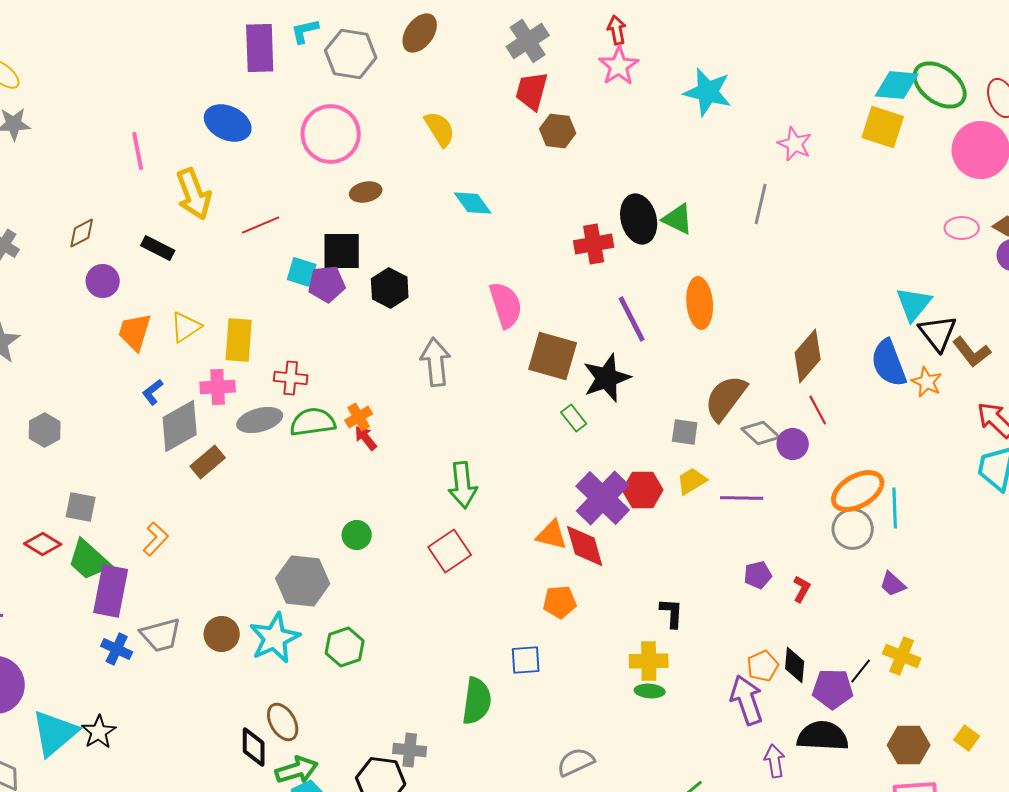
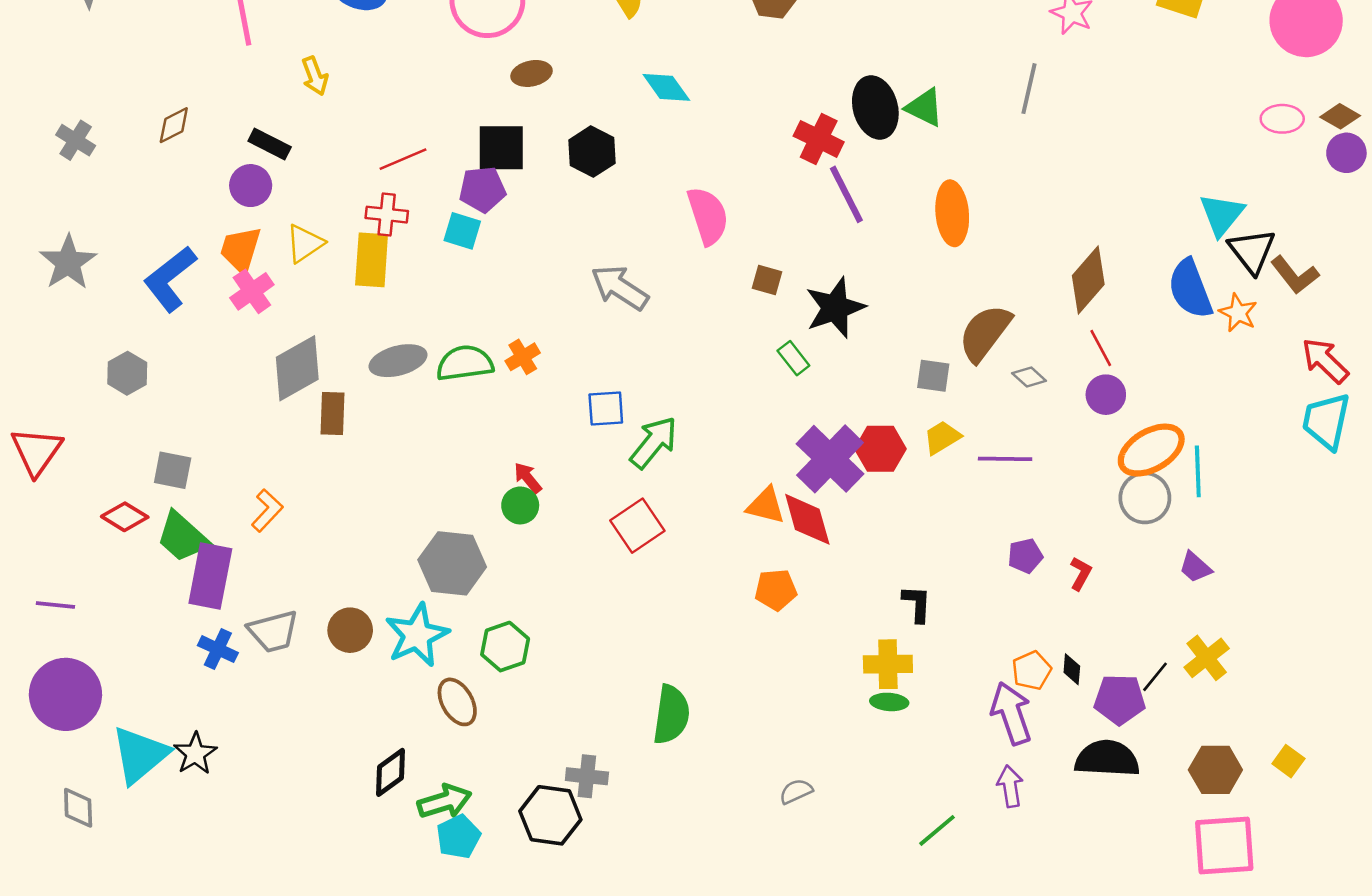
yellow arrow: (194, 194) -> (315, 76), size x0.6
red line: (261, 225) -> (403, 159), moved
red cross: (594, 244) -> (819, 139), turned 36
cyan square: (302, 272) -> (462, 231), moved
purple circle: (103, 281) -> (251, 186), moved
black hexagon: (390, 288) -> (592, 152), moved
purple line: (632, 319) -> (846, 194), moved
brown square: (553, 356) -> (767, 280), size x0.5
gray arrow: (436, 362) -> (620, 288), turned -51
red cross: (291, 378) -> (387, 215), moved
pink cross: (218, 387) -> (252, 291), moved, turned -32
blue L-shape: (153, 392) -> (170, 279), moved, size x2.0
gray diamond: (761, 433) -> (1029, 377), size x0.7
red arrow: (366, 438) -> (528, 478), moved
purple circle: (793, 444) -> (1106, 395), moved
brown rectangle: (208, 462) -> (333, 414), turned -48
green arrow: (463, 485) -> (654, 442), turned -135
yellow cross: (902, 656) -> (1207, 658), turned 30
blue square: (526, 660) -> (606, 408), moved
black diamond: (795, 665) -> (1072, 669), size x0.7
brown ellipse: (283, 722) -> (457, 702), moved
black diamond: (254, 747) -> (390, 772), turned 54
purple arrow: (775, 761) -> (1010, 786), moved
gray semicircle: (576, 762) -> (796, 791), size x0.7

